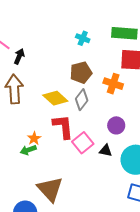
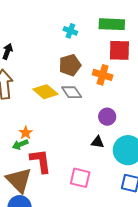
gray diamond: (82, 100) -> (72, 92), turned -70
red L-shape: (63, 127) -> (41, 161), moved
pink square: (83, 143) -> (80, 178), moved, turned -35
brown triangle: (50, 189) -> (19, 180), moved

